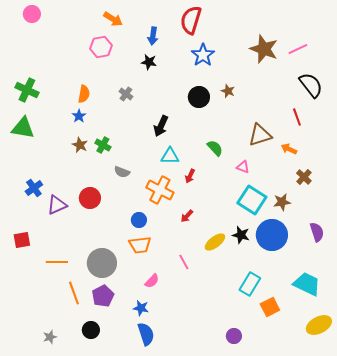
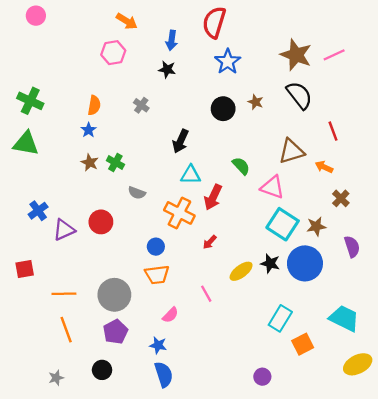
black semicircle: (311, 85) -> (299, 95), moved
pink triangle: (243, 167) -> (272, 187), size x1.6
red arrow: (190, 176) -> (213, 197), size x1.6
purple semicircle: (317, 232) -> (352, 247), moved
orange line: (74, 293) -> (66, 330), moved

